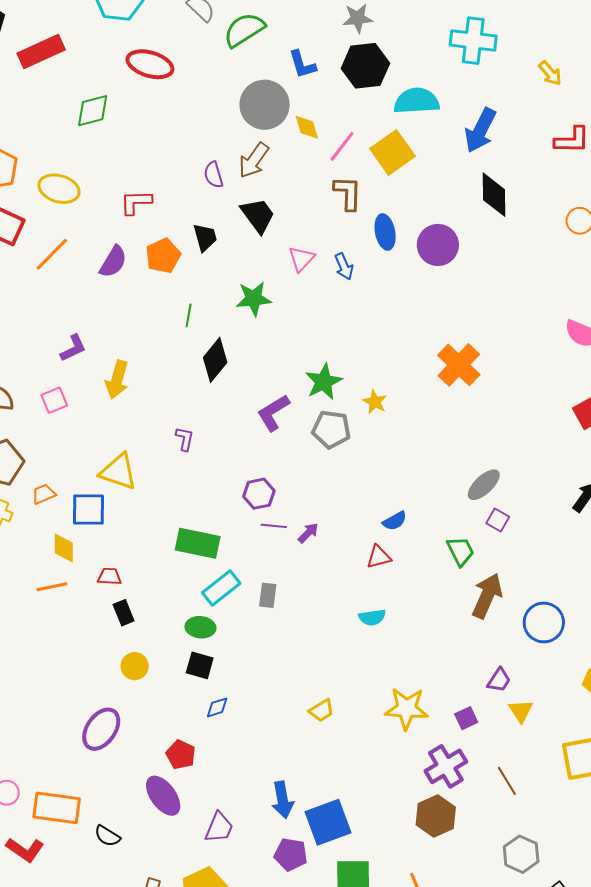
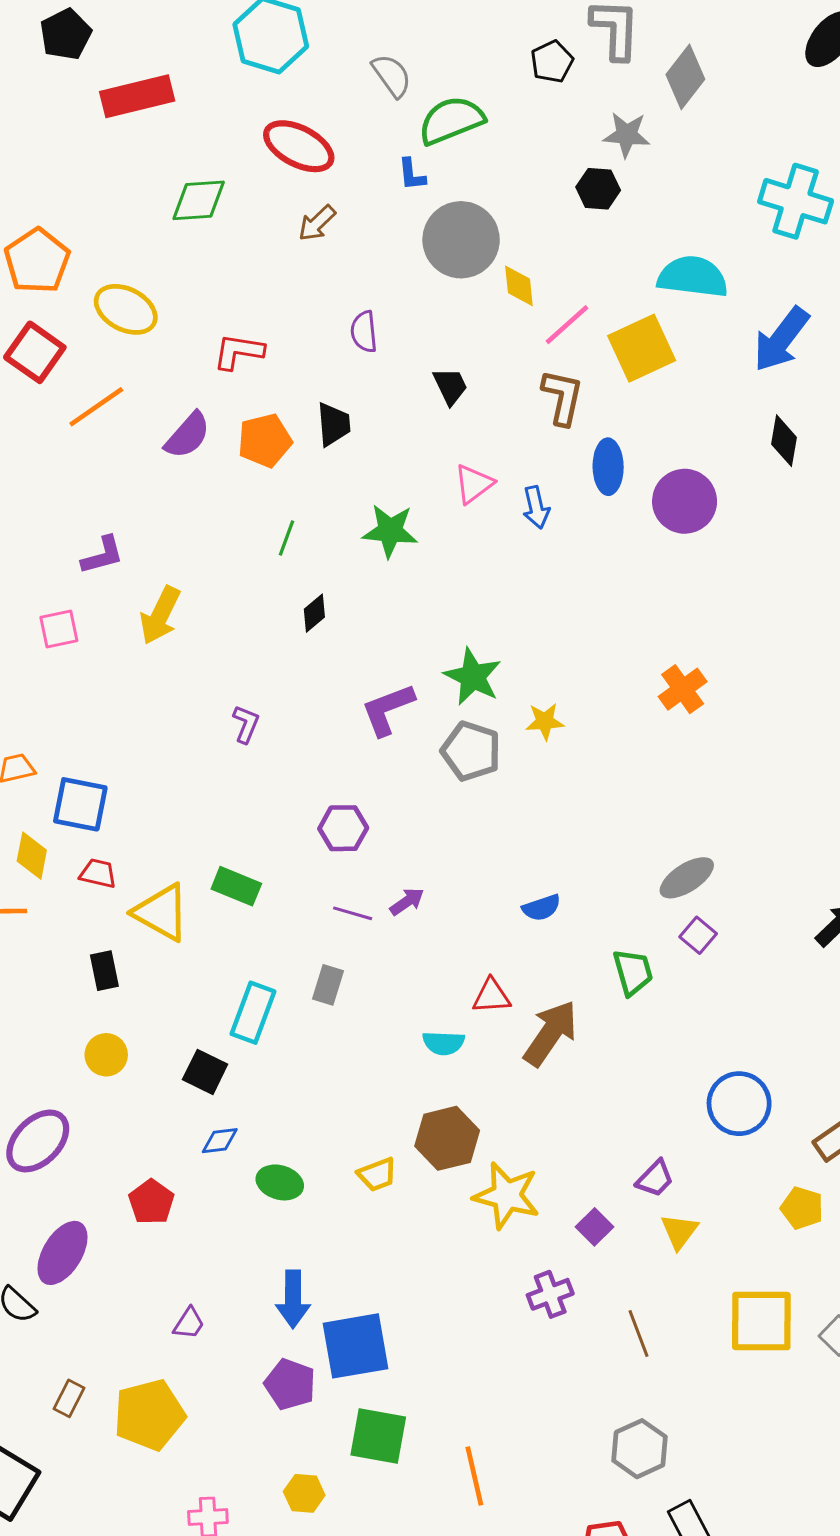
blue L-shape: (302, 64) -> (412, 174), moved, size x0.7
black hexagon: (365, 66) -> (598, 189), moved, size x0.6
brown arrow: (254, 160) -> (317, 223), moved, size x0.7
black diamond: (494, 195) -> (784, 441), size x0.7
black trapezoid: (258, 215) -> (450, 386), moved, size x0.7
black diamond: (215, 360) -> (314, 613), size x0.6
orange cross: (459, 365) -> (683, 689), size x0.7
green star: (324, 382) -> (473, 677), turned -30
yellow star: (375, 402) -> (545, 721), turned 30
yellow triangle: (118, 472) -> (161, 913), moved
purple line: (274, 526) -> (353, 913), moved
green rectangle: (198, 543) -> (236, 886), size x0.7
red triangle: (379, 557) -> (491, 996), moved
red trapezoid: (109, 576) -> (98, 873), moved
cyan rectangle: (221, 588) -> (253, 1013), moved, turned -42
brown arrow: (487, 596) -> (551, 1033), moved
cyan semicircle: (372, 617) -> (444, 1043), moved
green ellipse: (200, 627) -> (280, 1182), moved
purple square: (466, 718) -> (594, 1227), turned -30
purple cross: (446, 766) -> (550, 1294), size x0.7
purple ellipse: (163, 796) -> (63, 1253), moved, turned 57
brown hexagon: (436, 816) -> (447, 1138), moved
purple trapezoid: (219, 828) -> (189, 1323), size x0.7

